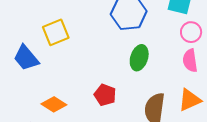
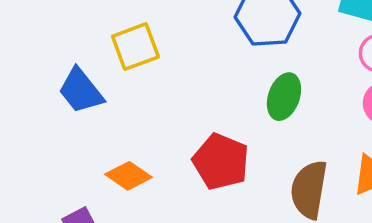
red pentagon: (105, 95) -> (221, 162), size x1.4

